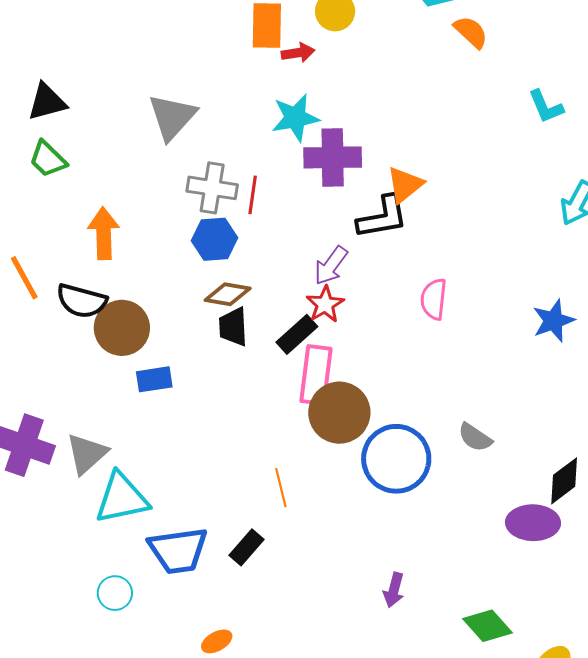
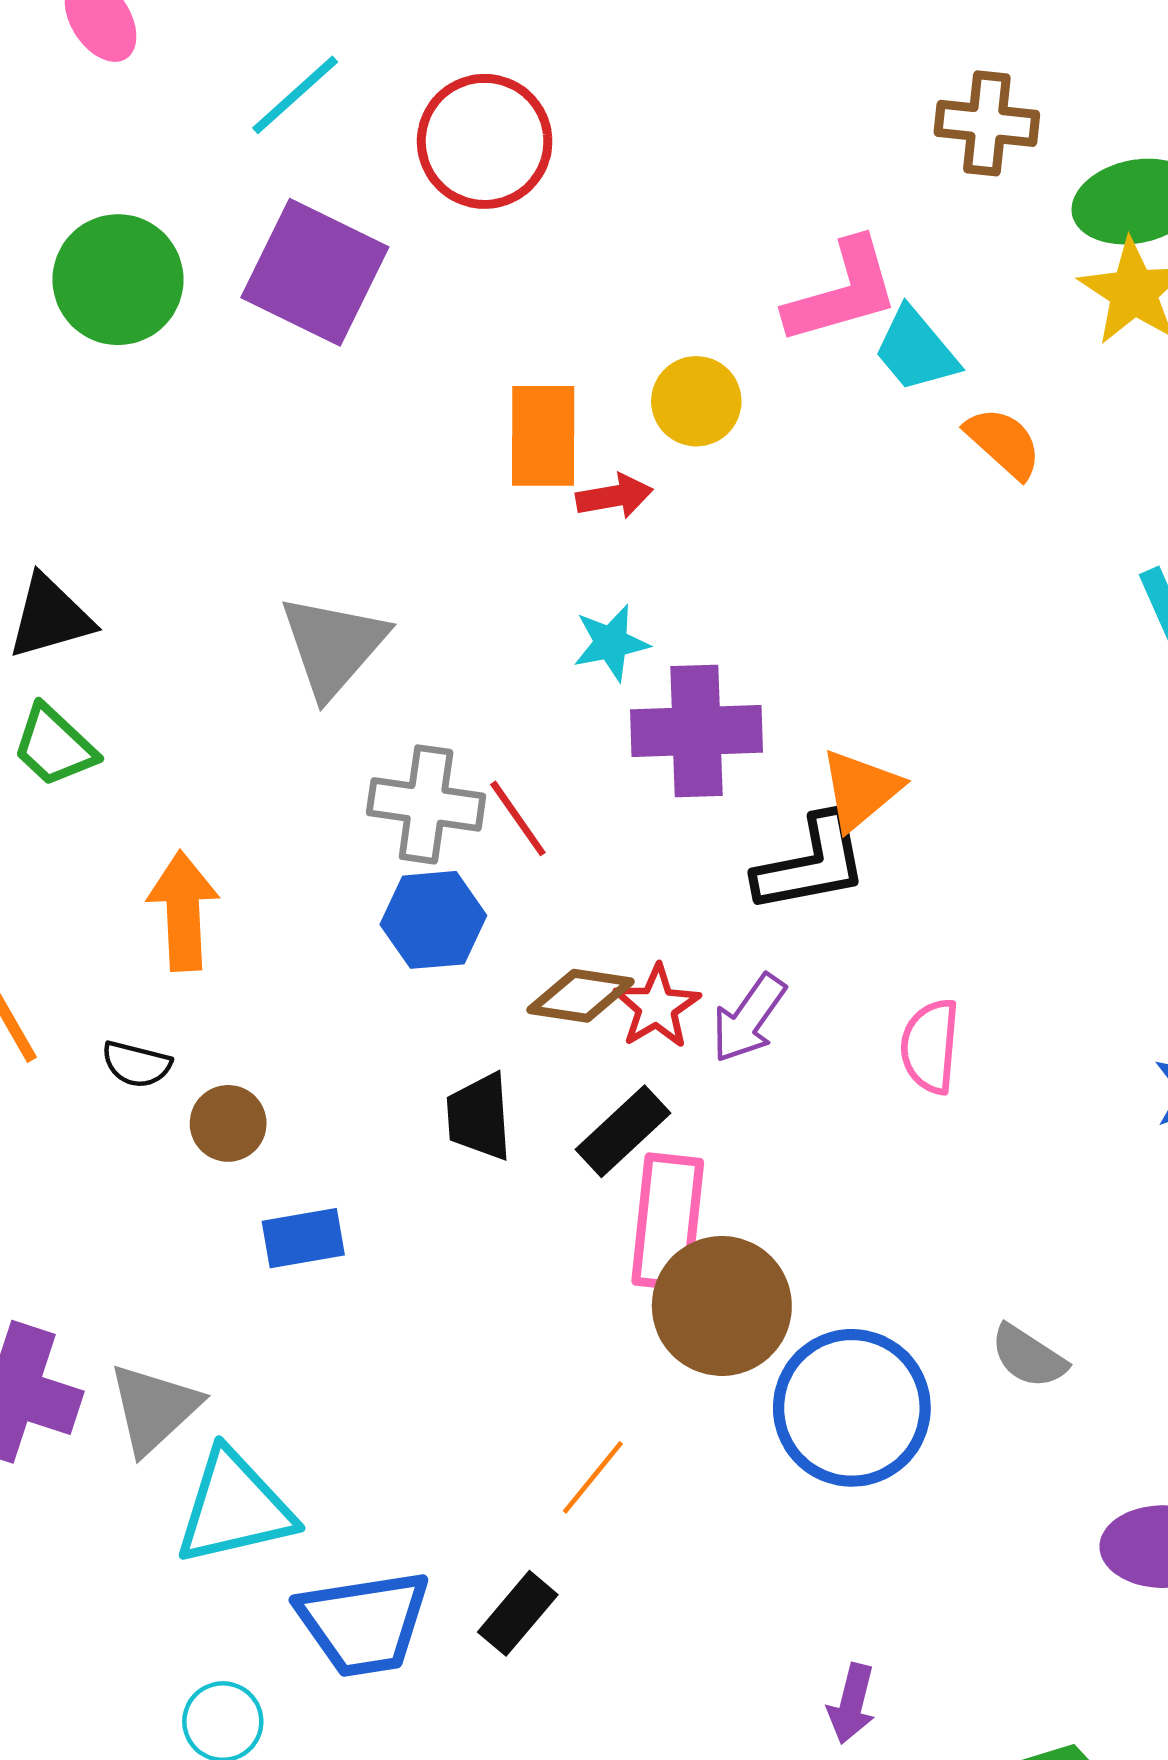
cyan star: (295, 118) -> (611, 643), size x0.7
red line: (253, 195) -> (518, 818), turned -42
purple arrow: (331, 266) -> (749, 1018), moved
brown diamond: (228, 294) -> (581, 996), moved
black semicircle: (82, 301) -> (136, 1064), size x0.6
red star: (325, 304) -> (657, 1007), moved
brown circle: (122, 328) -> (228, 1123), size x0.6
orange line: (281, 488) -> (593, 1477), turned 54

